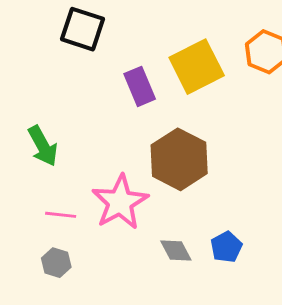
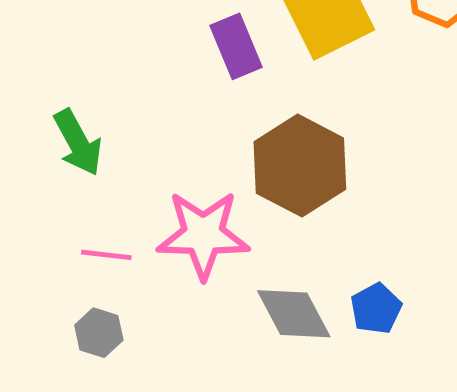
pink star: (120, 202) -> (203, 235), turned 30
gray diamond: (176, 250) -> (294, 314), size x1.4

